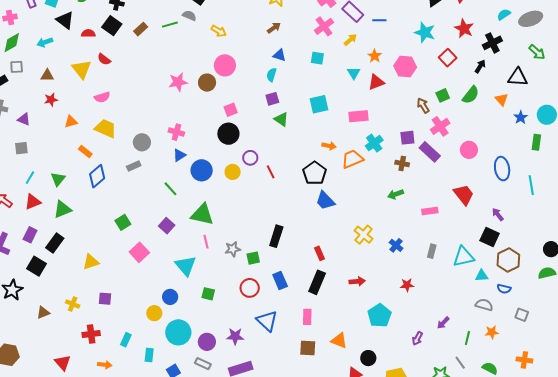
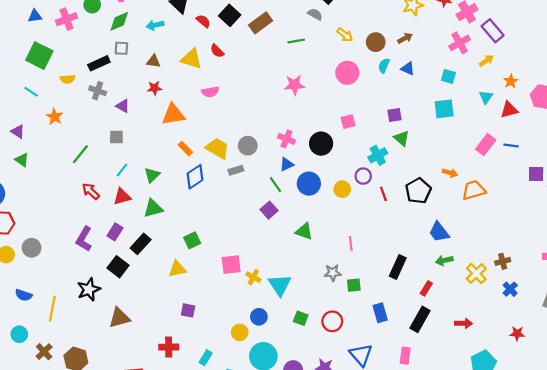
blue line: (379, 20) -> (511, 146), moved
green line: (170, 25) -> (296, 41), moved
brown rectangle: (141, 29) -> (261, 23), size x1.5
red semicircle: (88, 33) -> (203, 21), turned 32
yellow triangle: (82, 69) -> (191, 59), turned -40
cyan semicircle: (271, 75) -> (384, 66), moved
brown circle: (207, 83) -> (376, 42), moved
cyan square: (319, 104) -> (444, 109), moved
pink rectangle: (358, 116) -> (486, 145), turned -54
orange triangle: (71, 122) -> (173, 114), size x1.6
yellow trapezoid: (106, 128) -> (217, 148), moved
black circle: (228, 134) -> (321, 144), moved
cyan cross: (374, 143) -> (378, 155), moved
brown cross: (402, 163) -> (503, 261), moved, turned -32
black pentagon: (315, 173) -> (418, 191), moved
green line: (171, 189) -> (275, 185), moved
green arrow: (396, 194) -> (444, 260), moved
green triangle: (202, 214) -> (304, 231), size x0.7
green square: (123, 222) -> (192, 240), moved
purple square: (167, 226) -> (269, 210), moved
black rectangle: (276, 236) -> (398, 267), moved
pink line: (206, 242) -> (351, 244), moved
pink square: (139, 252) -> (231, 265), turned 30
red rectangle: (320, 253) -> (426, 288), turned 48
red circle: (250, 288) -> (332, 321), moved
yellow cross: (73, 304) -> (253, 277), moved
brown triangle: (43, 313) -> (119, 318), size x1.5

